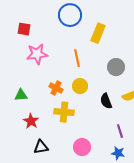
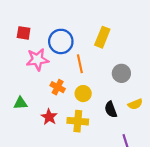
blue circle: (70, 15) -> (61, 41), moved
orange cross: (56, 88) -> (58, 87), moved
yellow cross: (64, 112) -> (78, 121), moved
red star: (31, 121) -> (49, 117), moved

